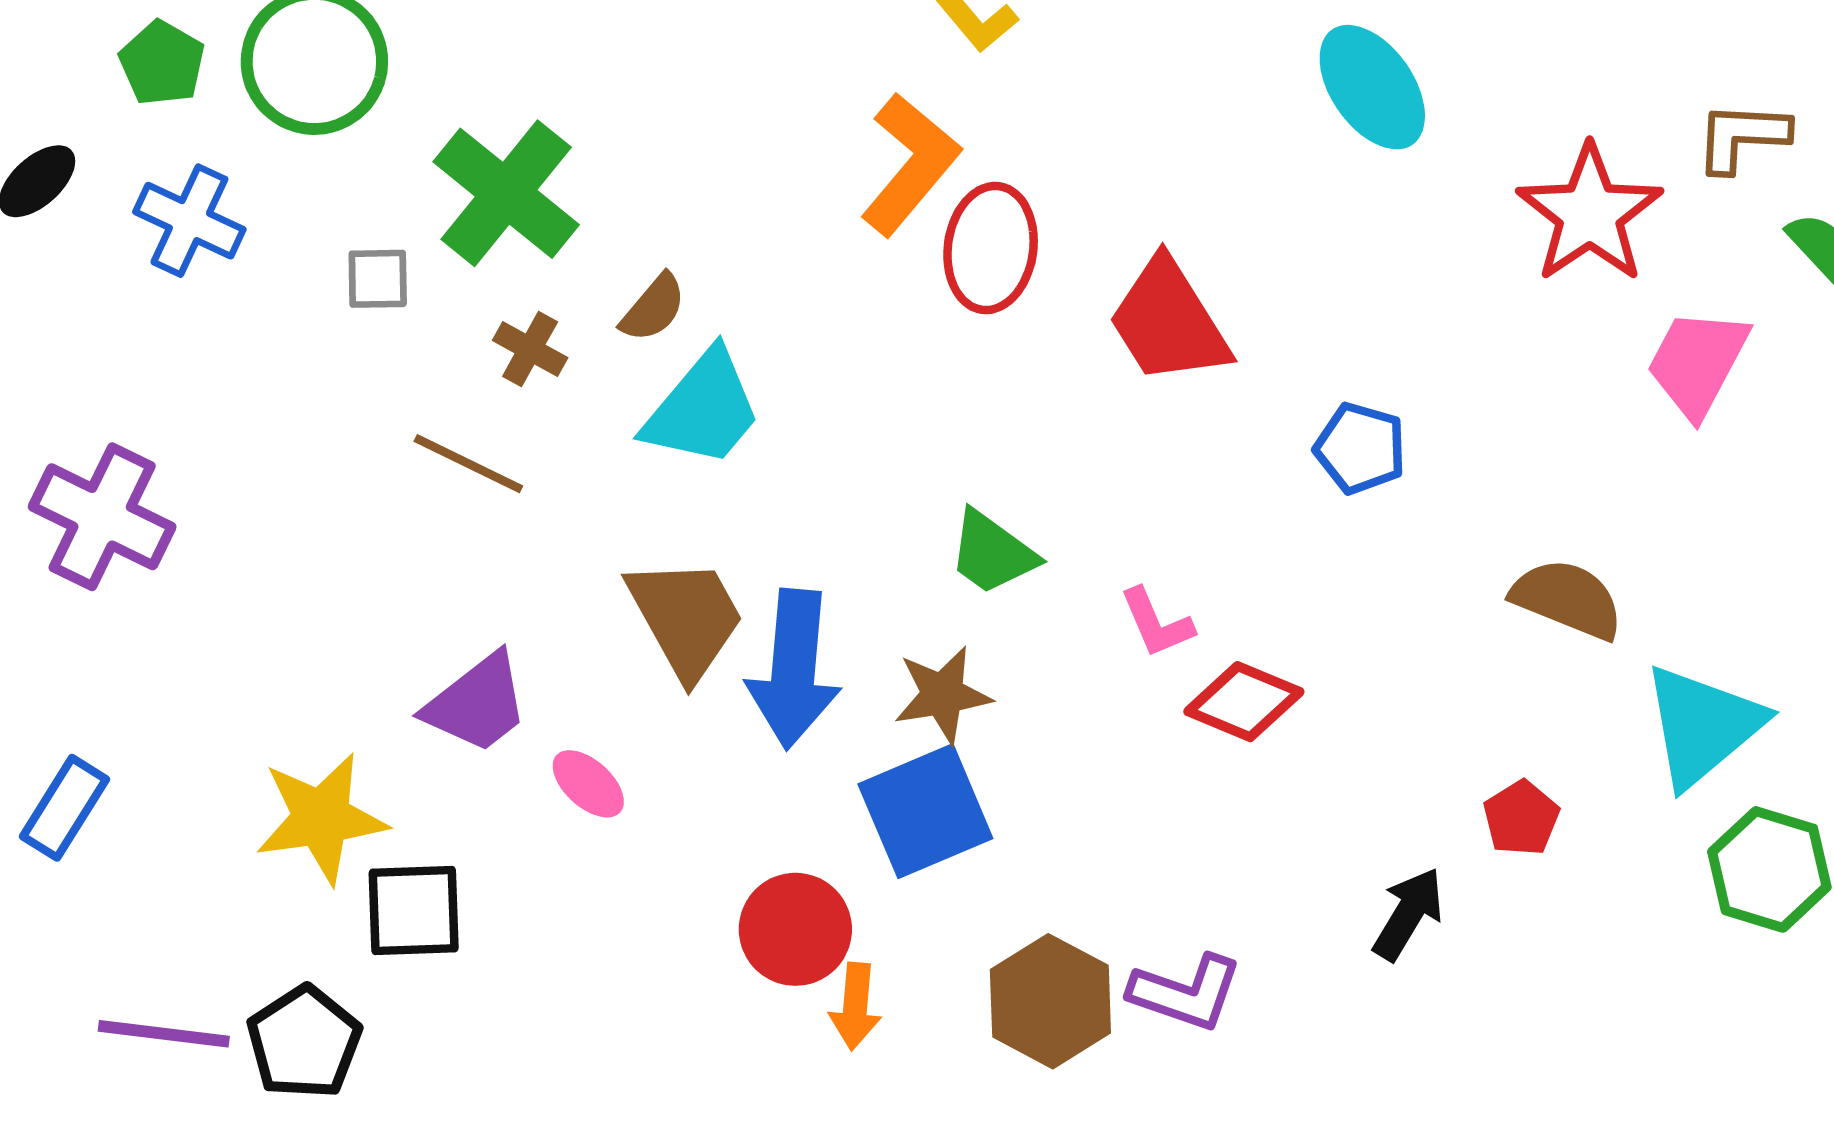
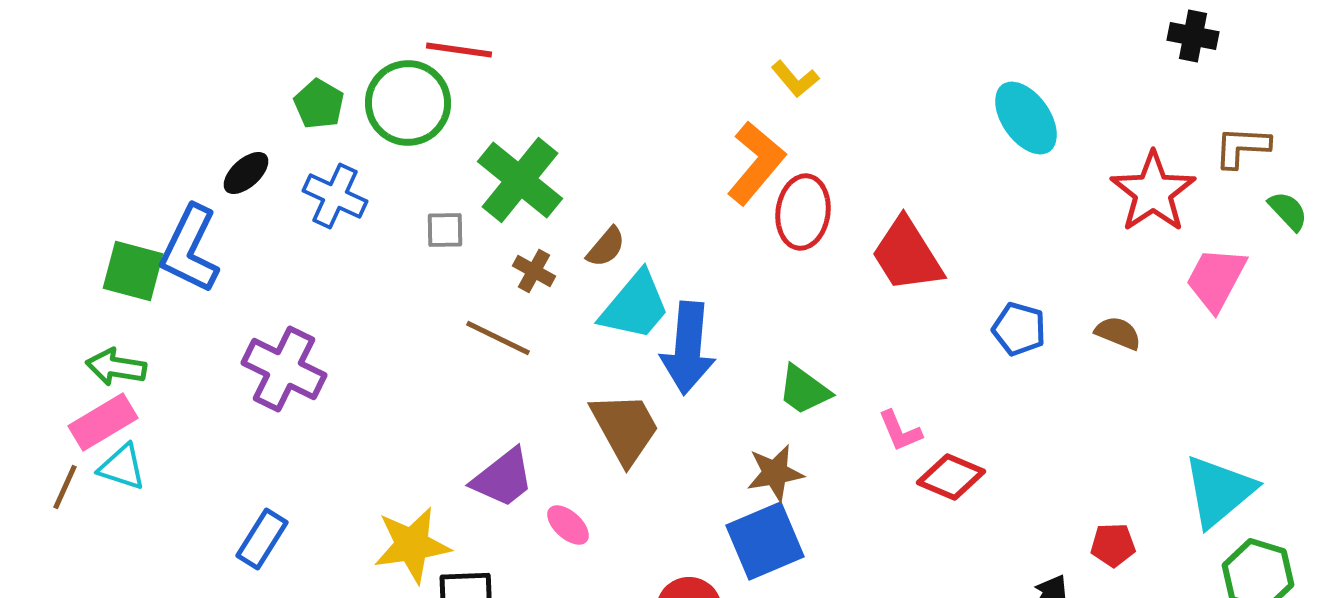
brown semicircle: (1567, 599) -> (1118, 333), moved, size x0.7
blue arrow: (794, 669) -> (688, 348), moved
red pentagon: (1521, 818) -> (1113, 545), turned 30

